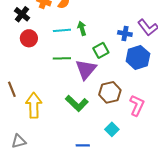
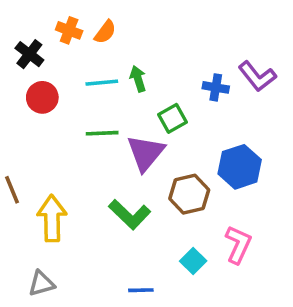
blue hexagon: (138, 57) -> (240, 167), moved
pink L-shape: (137, 105) -> (238, 245), moved
gray triangle: (19, 141) -> (41, 284), moved

